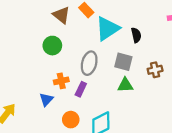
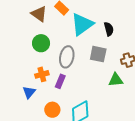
green circle: (52, 46) -> (41, 43), moved
green triangle: (125, 85) -> (116, 80), moved

